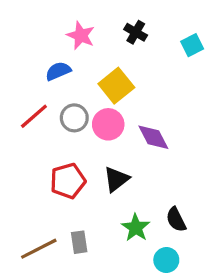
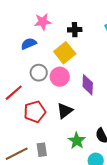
black cross: (136, 32) -> (75, 30), moved, turned -32
pink star: (81, 36) -> (43, 22), turned -30
red line: (34, 116) -> (14, 93), moved
purple diamond: (153, 137) -> (88, 85), turned 30

